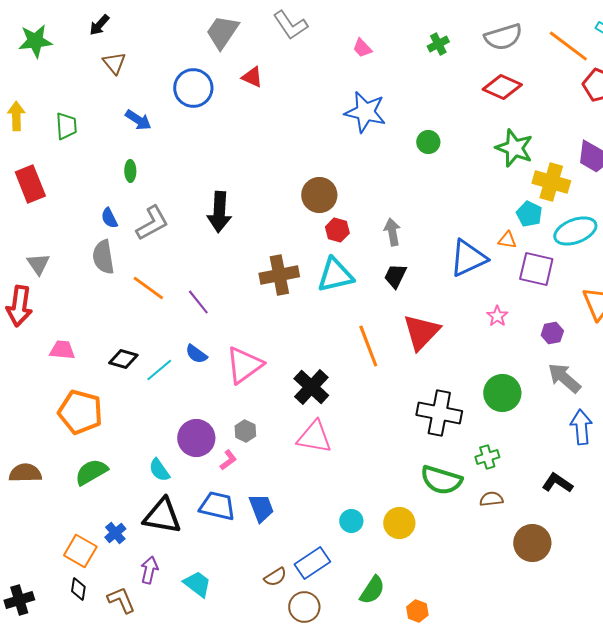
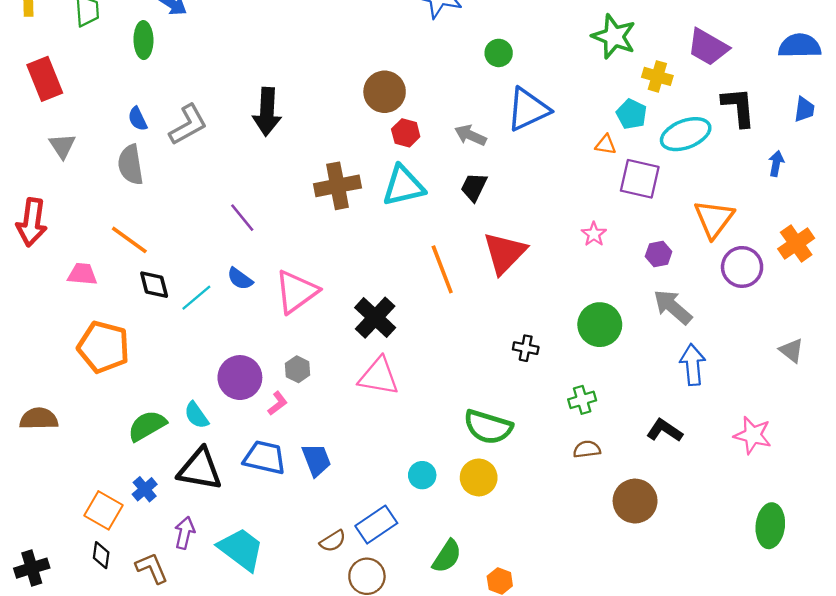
green circle: (428, 142) -> (499, 53), moved
green ellipse: (130, 171) -> (143, 40), moved, size x1.4
yellow cross: (551, 182) -> (657, 76), size x0.7
gray arrow: (392, 232) -> (470, 135), turned -56
blue triangle: (468, 258) -> (528, 109), moved
gray triangle: (38, 264) -> (62, 146), moved
orange line: (148, 288) -> (129, 240), moved
black diamond: (123, 359) -> (154, 285), turned 60
black cross: (439, 413) -> (526, 348), size x0.5
green semicircle: (91, 472) -> (147, 426), moved
green semicircle: (441, 480) -> (488, 427), moved
cyan trapezoid: (197, 584) -> (241, 549), size x1.4

